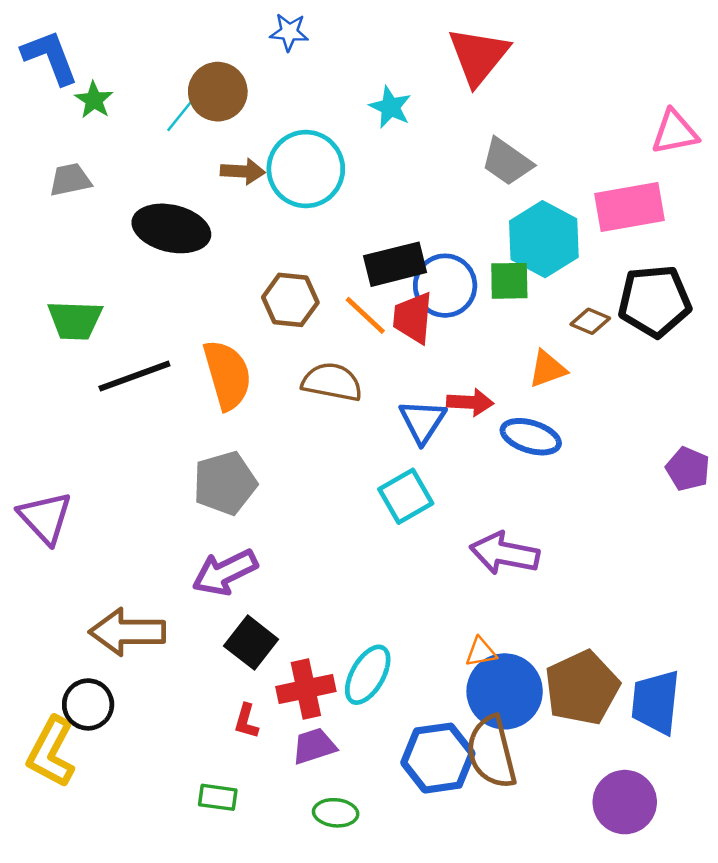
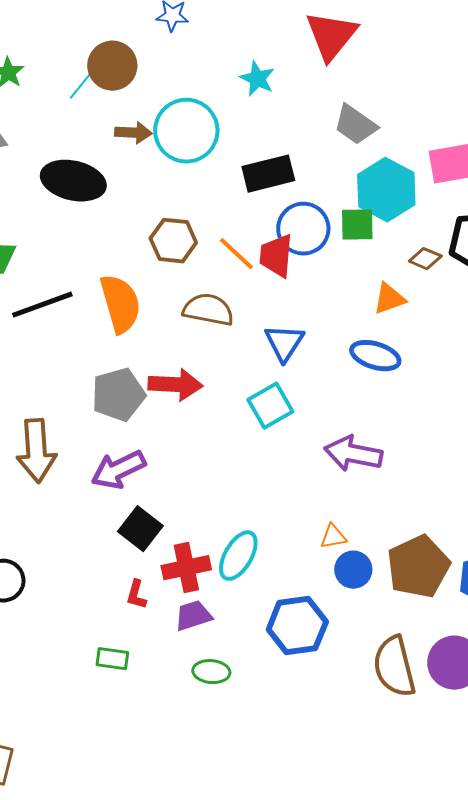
black rectangle: (395, 264) -> (268, 174), moved
red arrow: (470, 402) -> (175, 385), moved, size x1.4
brown arrow: (127, 632) -> (36, 451), moved, turned -94
blue circle: (505, 691) -> (353, 570), size x0.6
brown semicircle: (491, 752) -> (394, 667), moved

